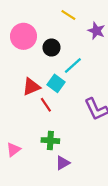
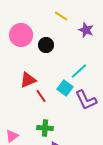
cyan line: (73, 65) -> (79, 71), moved
cyan square: (56, 83) -> (65, 88), moved

